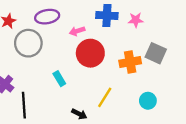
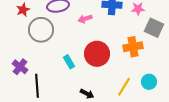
red circle: (90, 53) -> (97, 54), moved
gray square: (156, 53) -> (154, 28), moved
yellow line: (105, 97) -> (124, 87), moved

